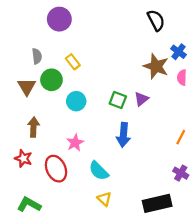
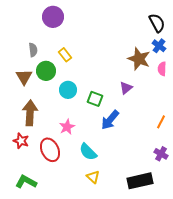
black semicircle: (156, 20) -> (157, 23), moved
green square: (118, 100) -> (95, 99), moved
brown arrow: (33, 127) -> (30, 113), size x1.4
blue arrow: (123, 135) -> (110, 120), turned 35

